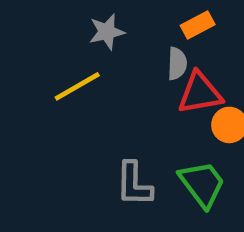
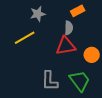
red triangle: (200, 93) -> (66, 46), moved

